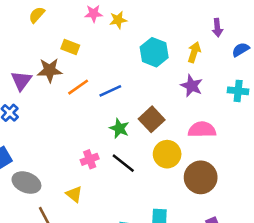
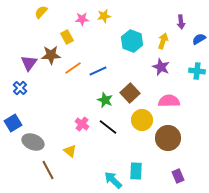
pink star: (94, 14) -> (82, 19), moved
yellow rectangle: (70, 47) -> (67, 37), turned 40
pink cross: (90, 159) -> (82, 124), turned -32

